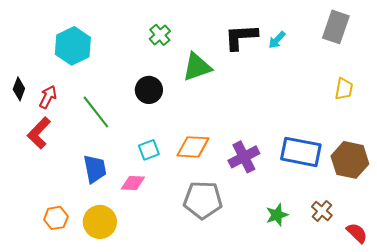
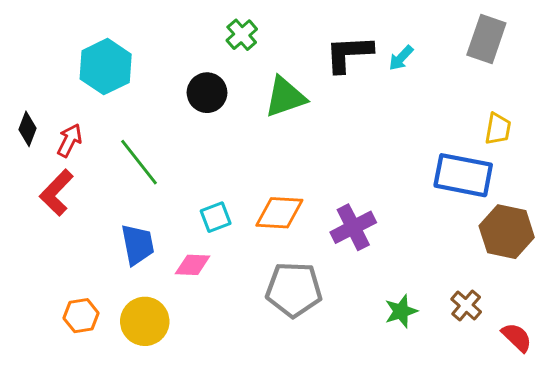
green cross: (160, 35) -> (242, 35), moved
black circle: (149, 90) -> (207, 93), moved
blue rectangle: (301, 152) -> (463, 175), moved

